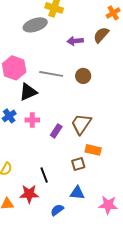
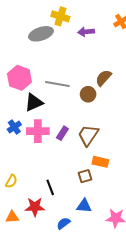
brown semicircle: (101, 35) -> (103, 78), moved
purple arrow: (75, 41) -> (86, 32), moved
brown circle: (83, 76) -> (88, 94), moved
pink cross: (32, 120) -> (38, 131), size x1.5
purple rectangle: (56, 131) -> (62, 133), moved

